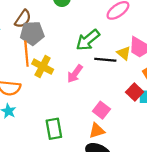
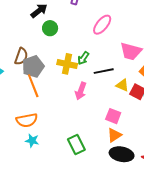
green arrow: (88, 40) -> (83, 58), size x0.6
yellow triangle: (124, 53) -> (122, 85), moved
yellow cross: (43, 67) -> (67, 64), moved

